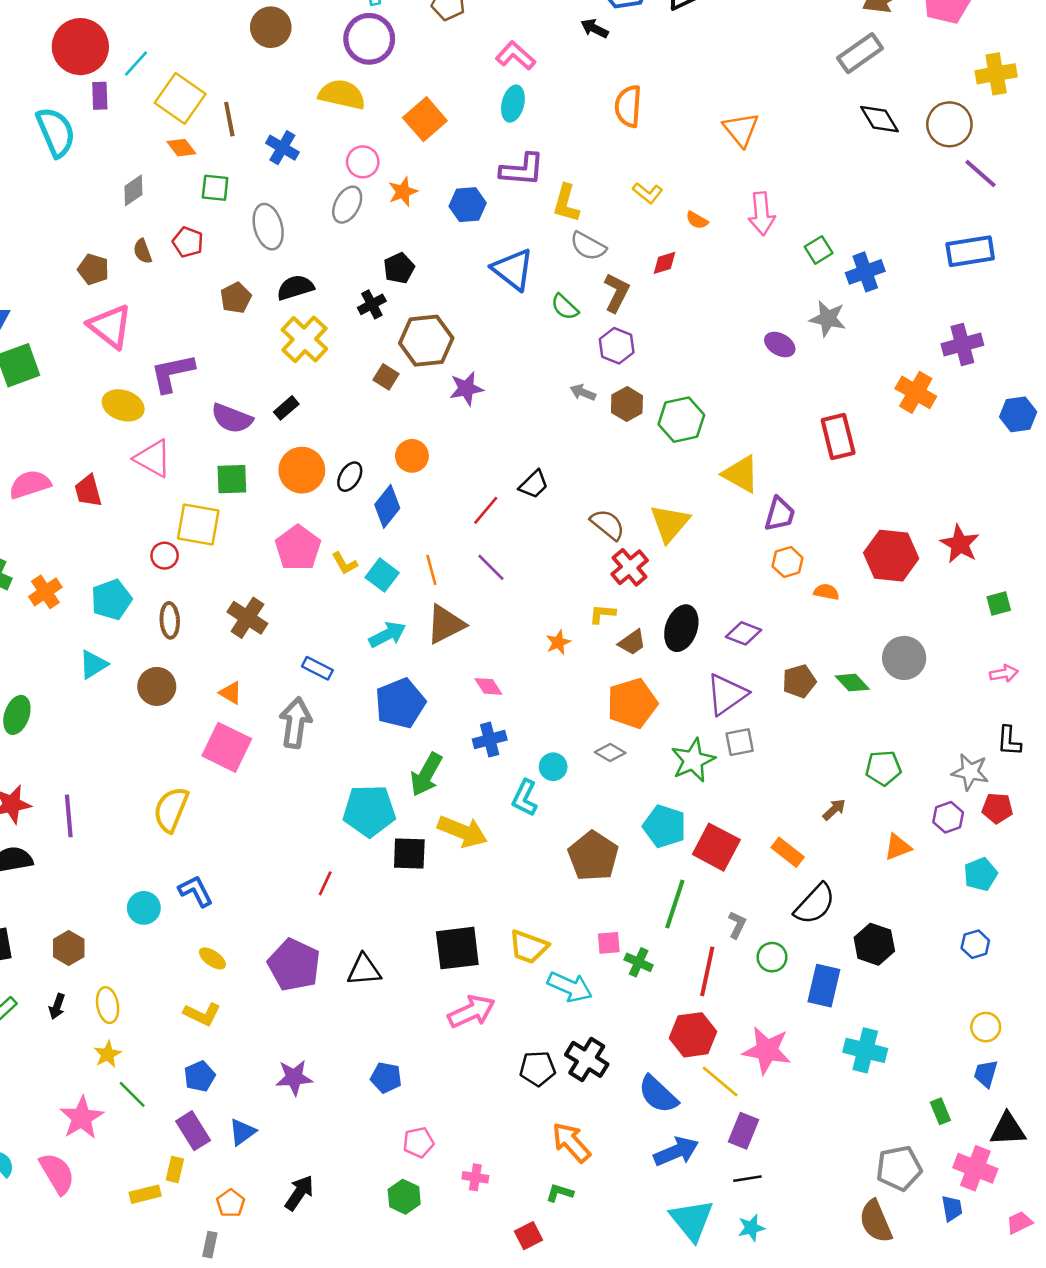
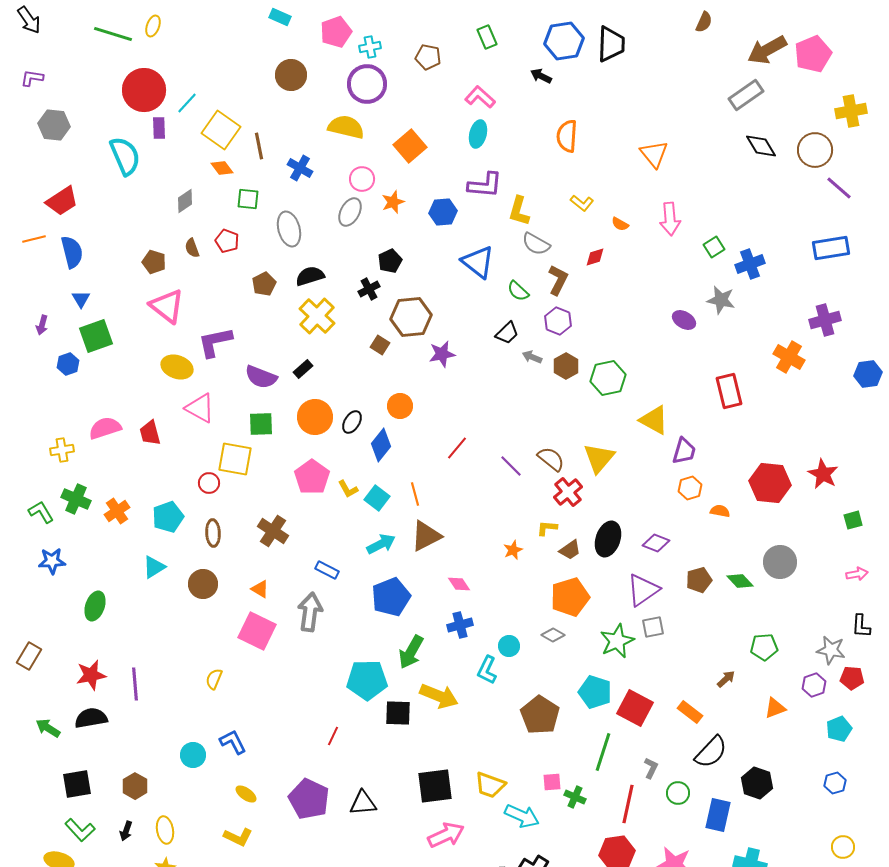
black trapezoid: (534, 484) -> (507, 333), moved
purple line: (491, 567) -> (511, 466), moved
yellow semicircle: (171, 809) -> (214, 679), size x0.6

